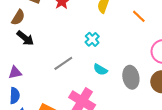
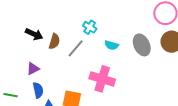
brown semicircle: (18, 17) -> (54, 41), moved
cyan cross: (92, 39) -> (90, 27), moved

